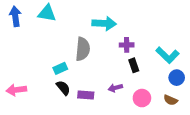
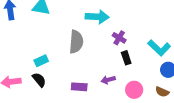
purple cross: (127, 45) -> (119, 38), turned 32
cyan rectangle: (60, 68) -> (41, 61), moved
black semicircle: (63, 88) -> (39, 80), moved

